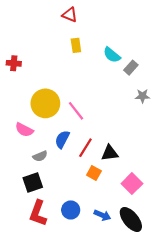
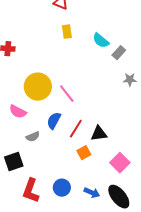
orange square: (94, 173) -> (84, 153), turned 32
black square: (33, 183) -> (14, 162), moved

